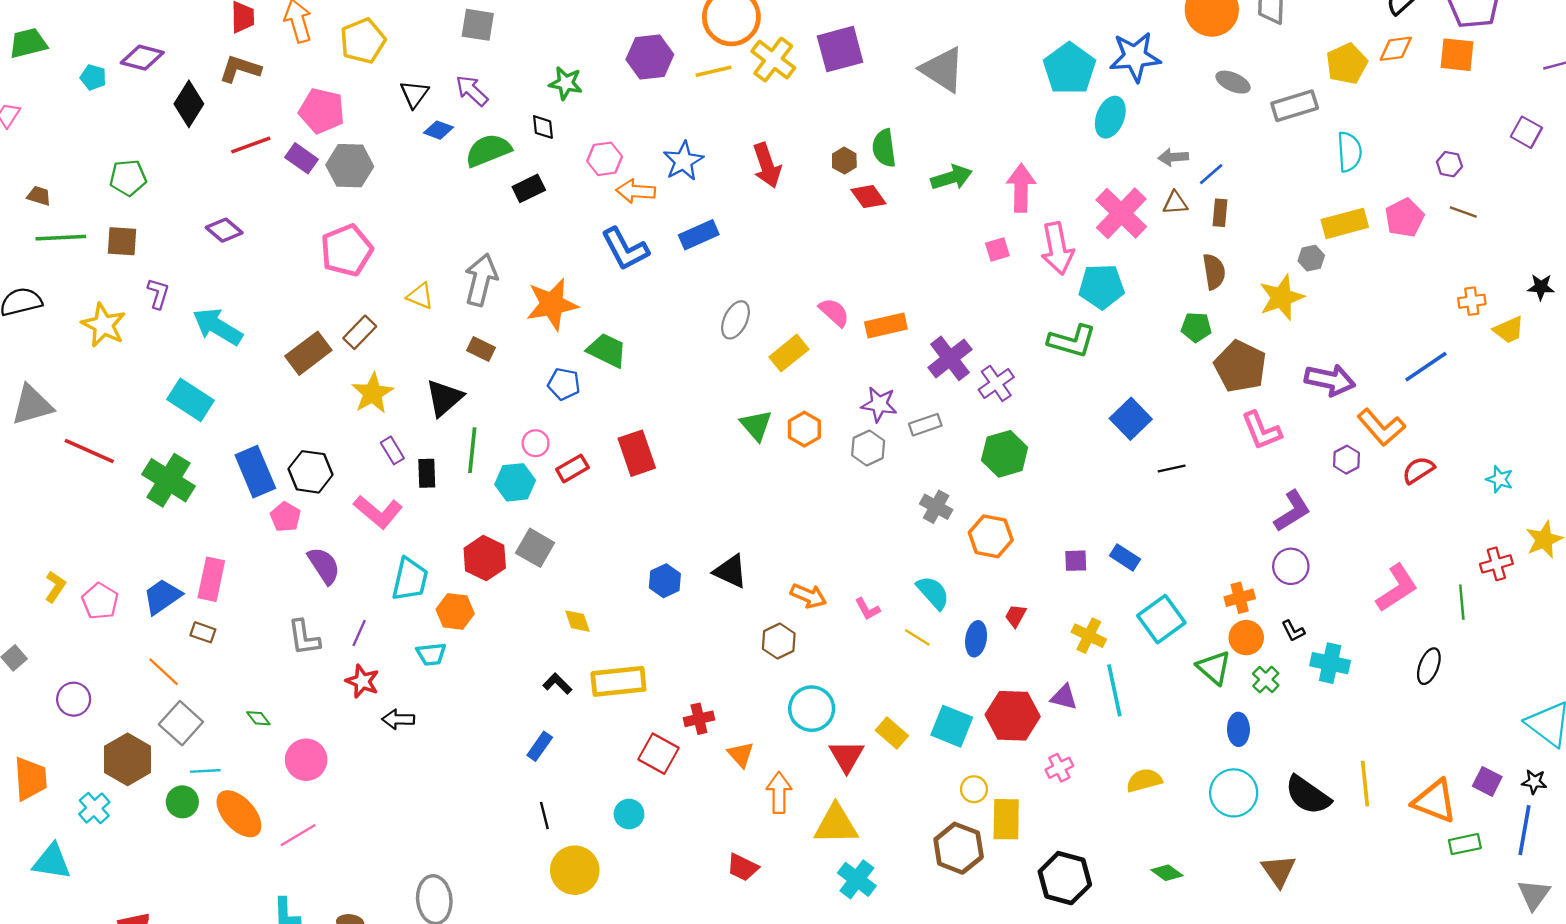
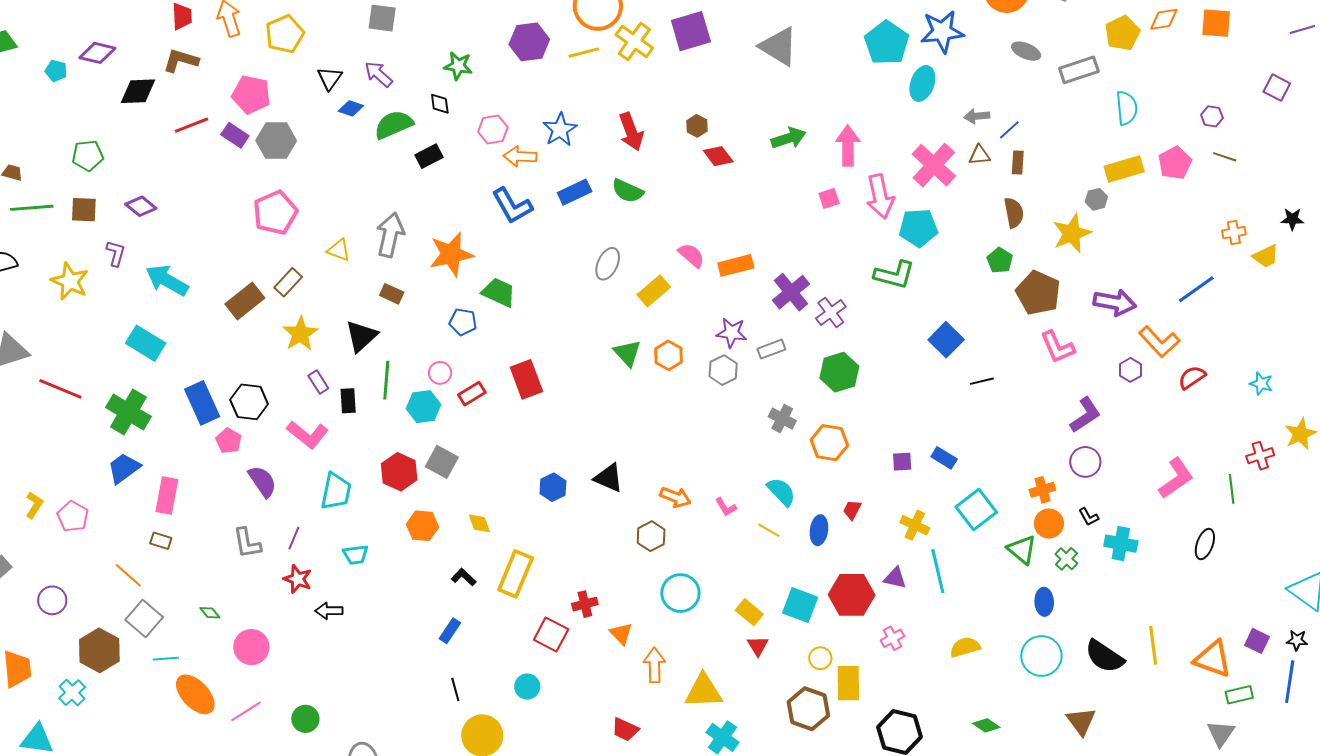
black diamond: (189, 104) -> (138, 91), turned 57
green semicircle: (884, 148) -> (628, 191), moved, turned -56
purple diamond: (224, 230) -> (141, 206), moved
green pentagon: (1196, 327) -> (1000, 260), turned 30
blue trapezoid: (162, 597) -> (124, 468), moved
orange hexagon: (455, 611) -> (422, 526), moved
yellow rectangle: (618, 681) -> (516, 574), turned -60
red triangle: (847, 756) -> (758, 646), moved, size x0.7
green circle: (182, 802) -> (305, 719), moved
gray triangle: (1534, 895) -> (1221, 734), moved

